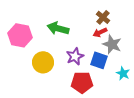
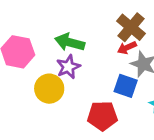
brown cross: (103, 17) -> (131, 27), size x1.5
purple star: (75, 56) -> (68, 67), moved

